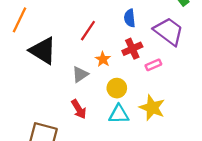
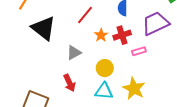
purple trapezoid: (169, 31) -> (155, 23), turned -68
orange star: (103, 59) -> (101, 35), moved

